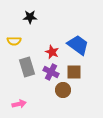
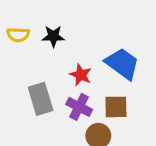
black star: (30, 17) -> (53, 36), moved
yellow semicircle: (14, 41) -> (18, 35), moved

